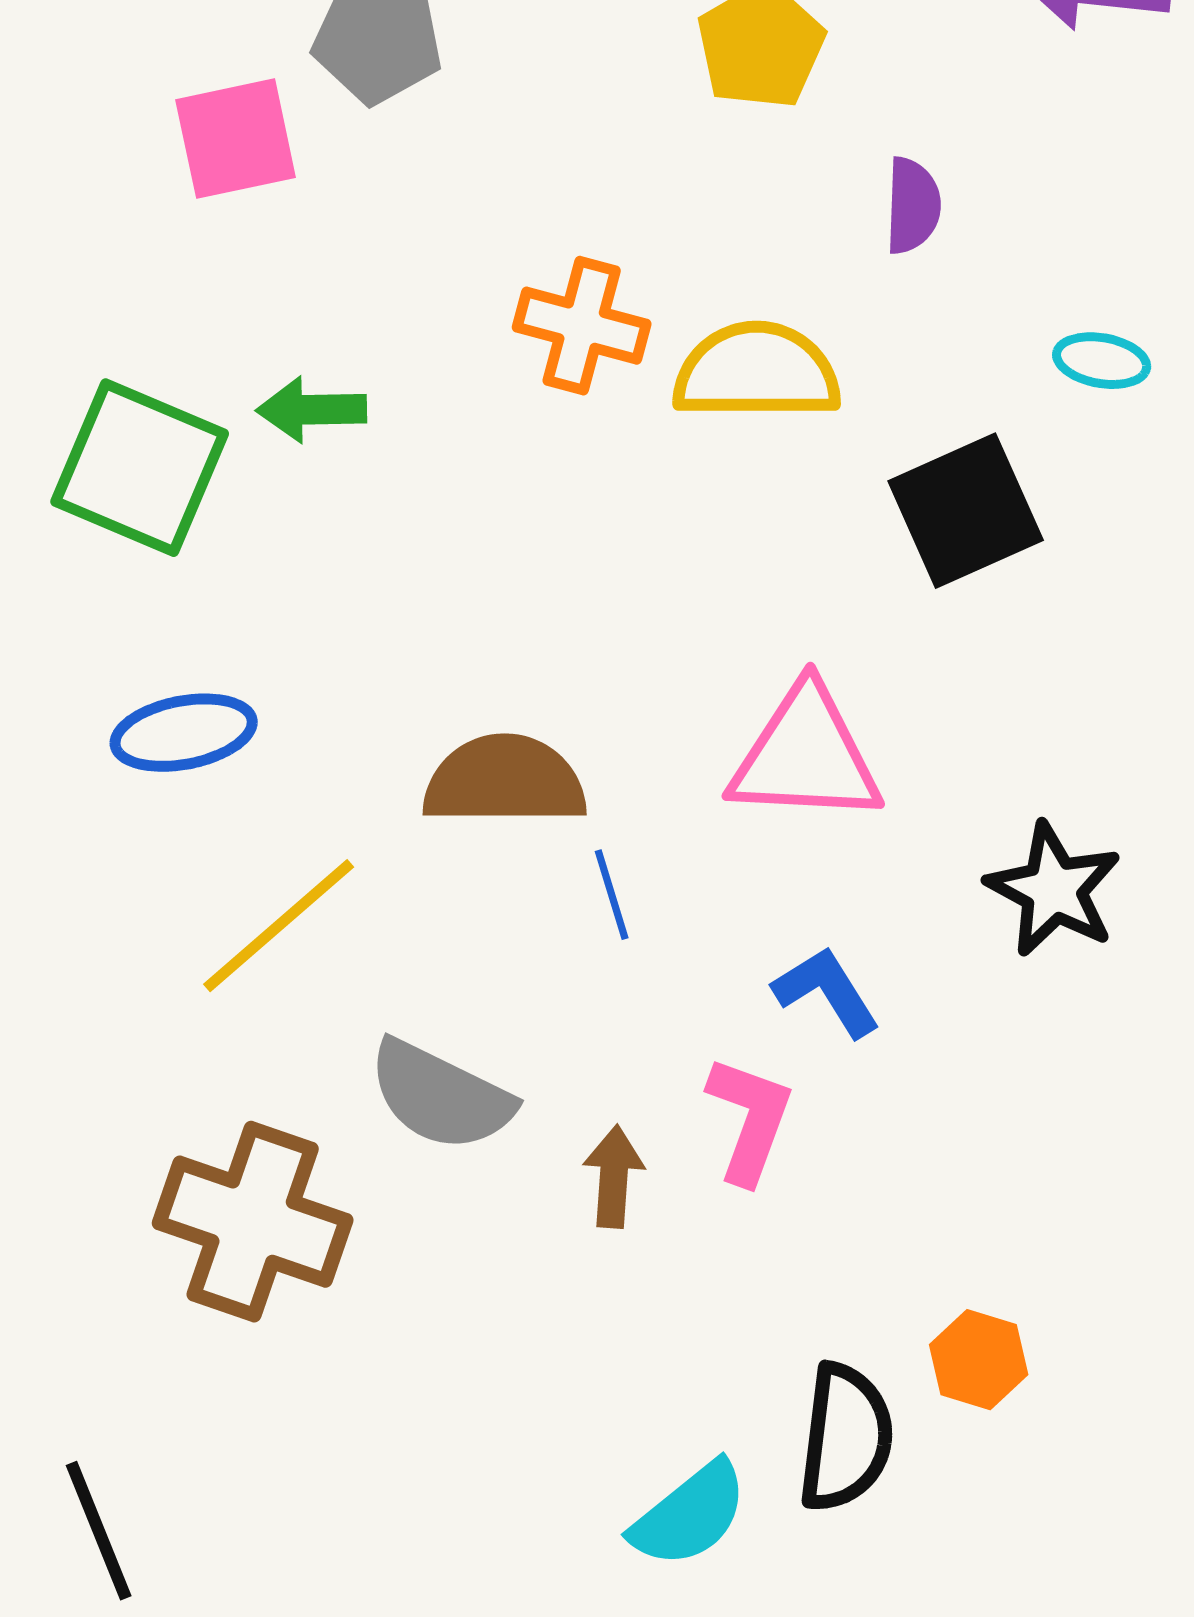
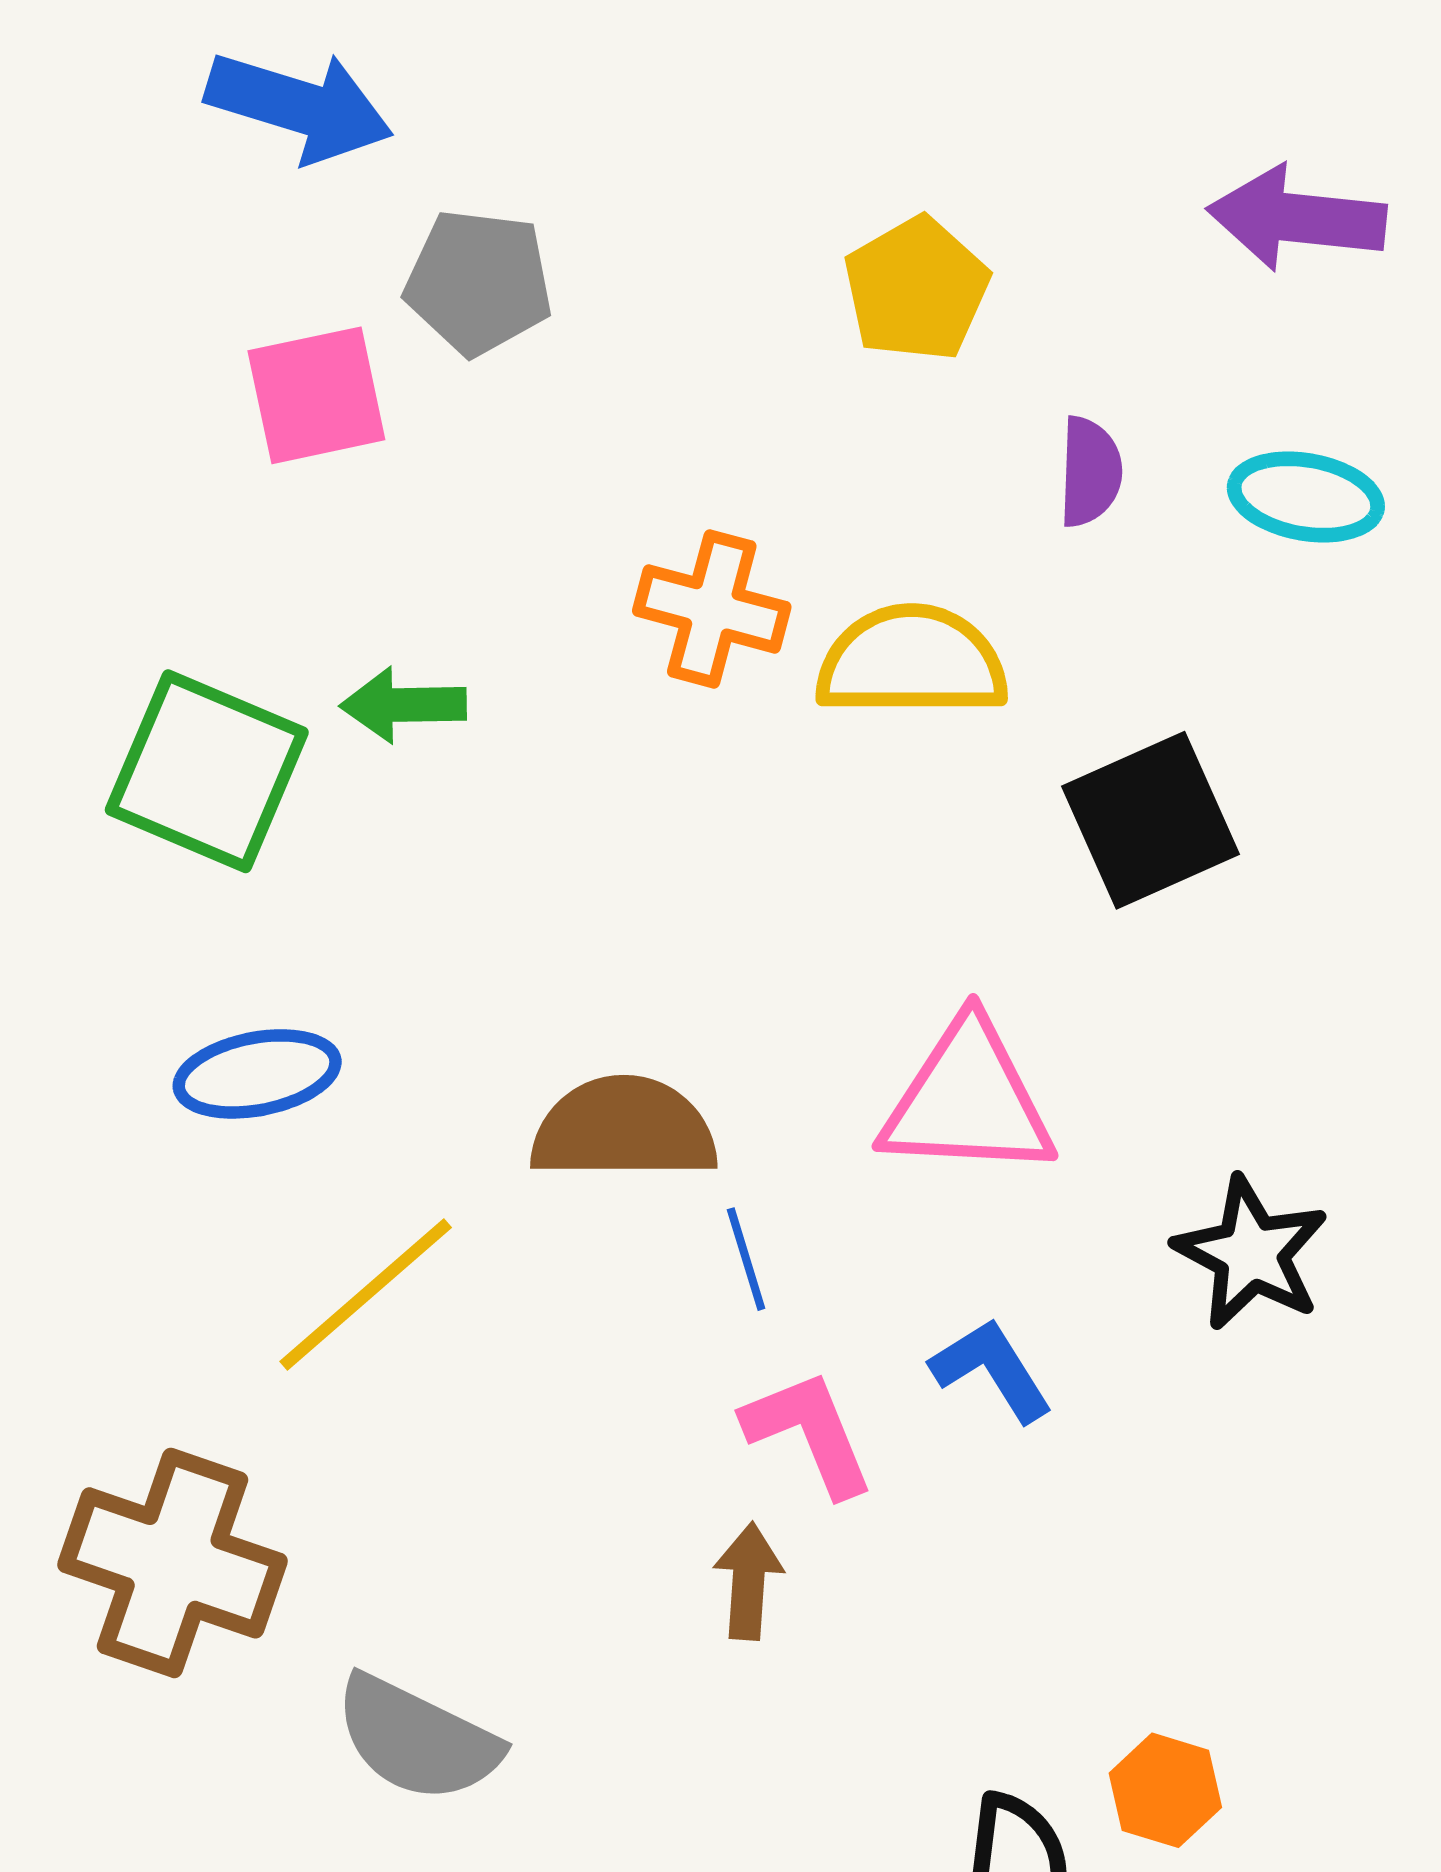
cyan ellipse: (1102, 361) -> (1306, 497), moved, size x1.4
gray semicircle: (441, 1096) -> (417, 1739), moved
pink L-shape: (750, 1120) -> (809, 1433), moved, turned -42
brown cross: (253, 1222) -> (173, 1563), moved

